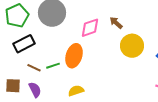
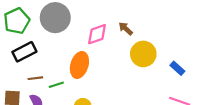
green line: (53, 66) -> (56, 85), moved
brown line: (34, 68) -> (35, 78), turned -32

